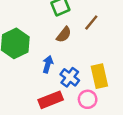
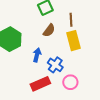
brown line: (91, 23) -> (71, 20), turned -40
yellow rectangle: (99, 76) -> (73, 41), moved

